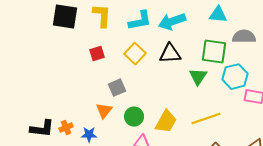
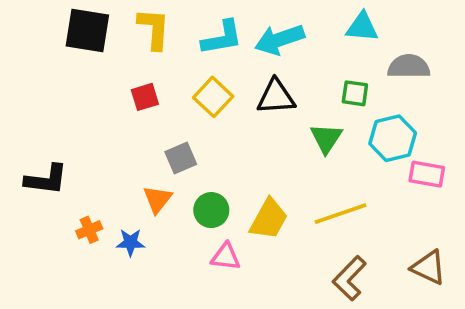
green square: (214, 52) -> (355, 93), size x0.6
black L-shape: (42, 129) -> (46, 180), moved

